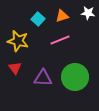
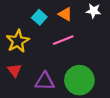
orange triangle: (62, 16) -> (65, 14), turned 48
yellow star: (18, 41) -> (18, 41), turned 30

